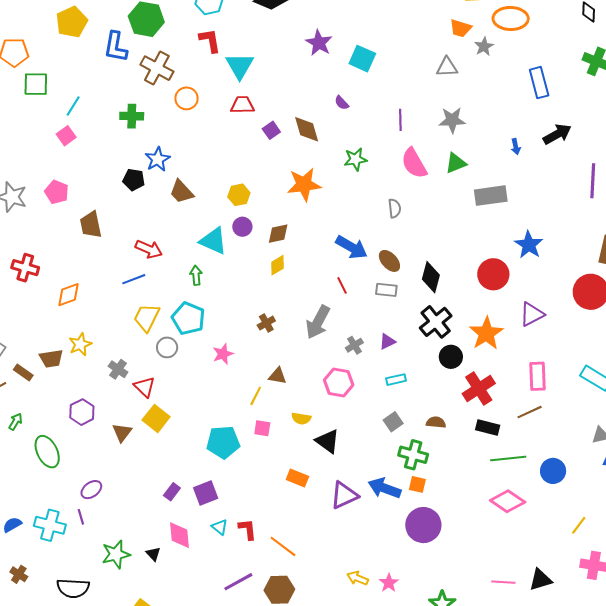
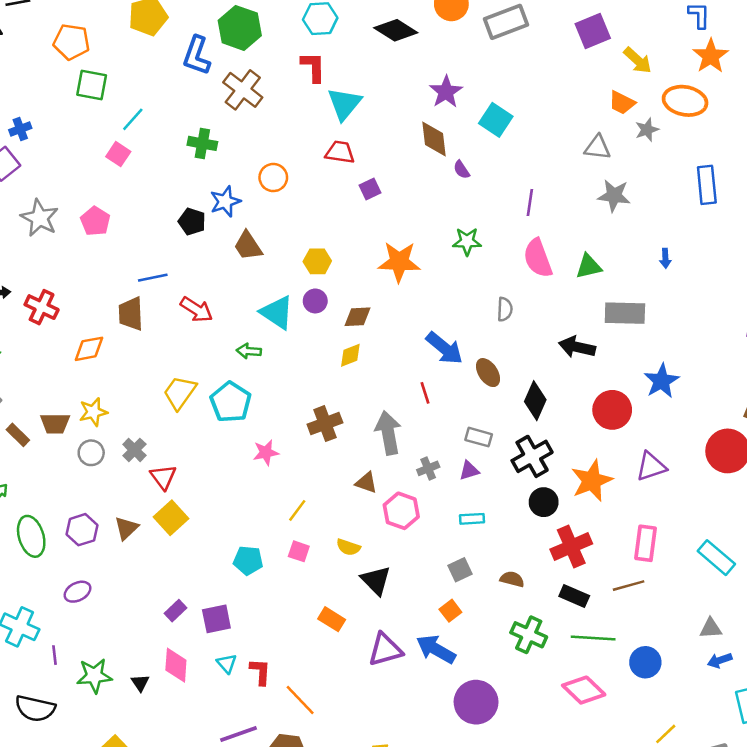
orange circle: (187, 98) -> (273, 178), moved
gray star: (452, 120) -> (614, 196), moved
brown diamond: (307, 129) -> (434, 139), moved
black arrow: (557, 134) -> (577, 347), moved, turned -148
pink square: (66, 136) -> (118, 154), turned -30
brown trapezoid: (91, 225) -> (131, 314), moved
green arrow: (196, 275) -> (249, 351), turned -90
blue line: (134, 279) -> (153, 278), moved
gray rectangle: (386, 290) -> (479, 437), moved
gray arrow: (318, 322) -> (388, 433), turned 132
brown cross: (266, 323) -> (325, 424), size x1.5
gray circle: (167, 347) -> (91, 453), moved
brown triangle: (278, 376) -> (366, 483), moved
purple hexagon: (82, 412) -> (82, 530), moved
cyan pentagon: (223, 442) -> (248, 560), size x0.7
green cross: (413, 455) -> (529, 635), moved
orange square: (417, 484) -> (450, 611), moved, turned 30
purple line: (81, 517) -> (55, 655), moved

